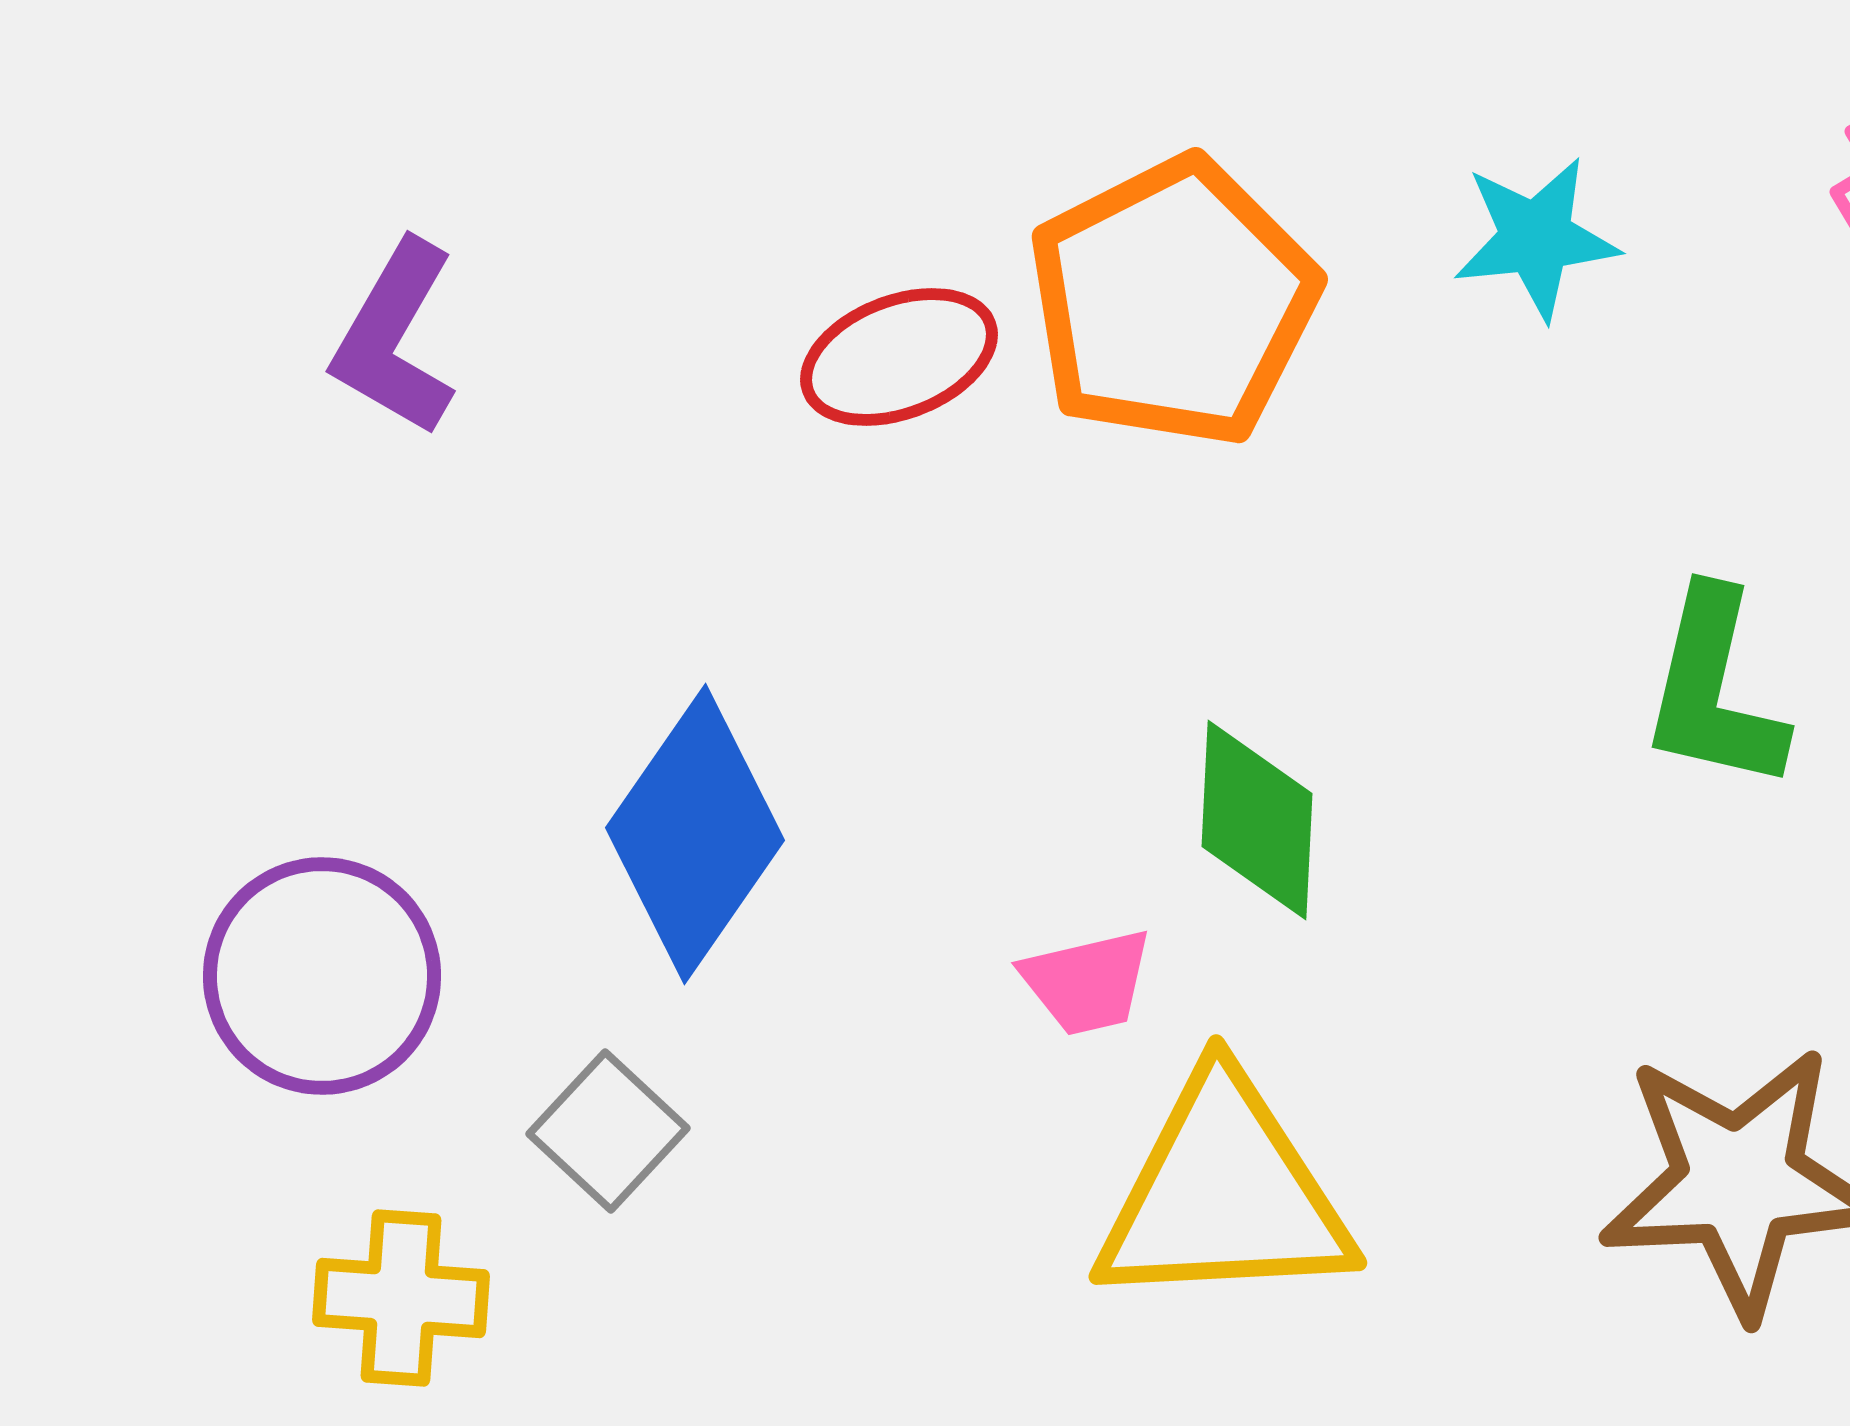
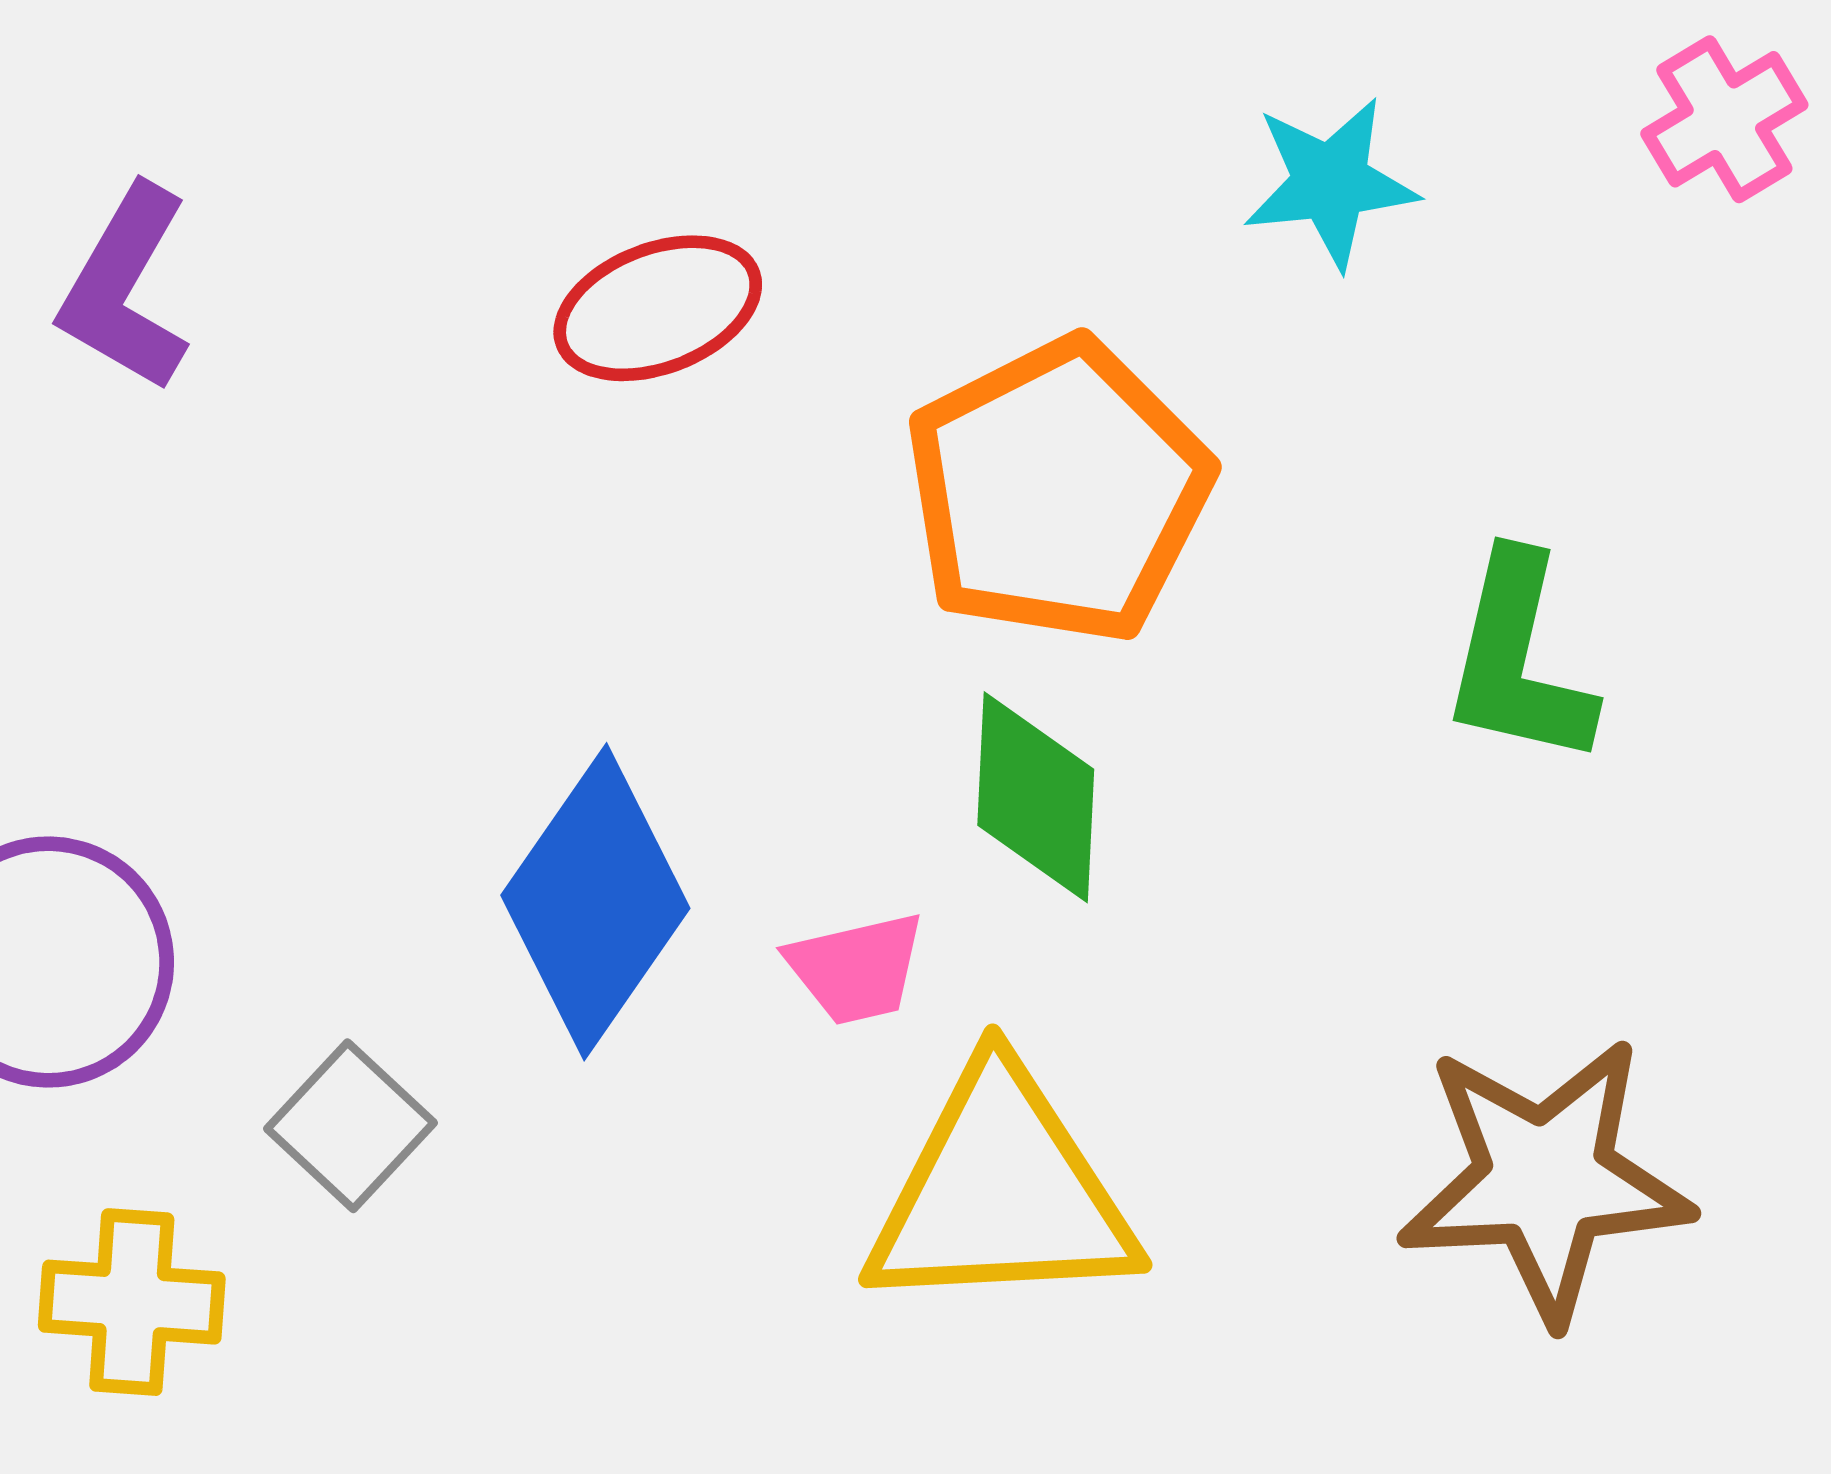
orange pentagon: (1173, 302) -> (1058, 491), moved
blue diamond: (695, 834) -> (595, 902), moved

